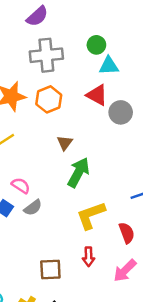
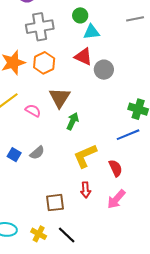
brown triangle: (65, 143) -> (60, 98), size x1.6
green arrow: (78, 172) -> (73, 121), size x0.7
pink semicircle: (21, 186) -> (33, 111), moved

